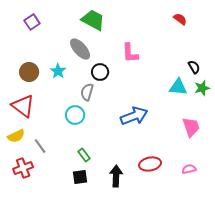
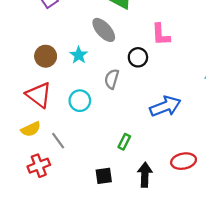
black circle: (100, 72) -> (138, 57), moved
cyan circle: (75, 115) -> (80, 101), moved
green rectangle: (84, 155) -> (124, 142), moved, turned 64

